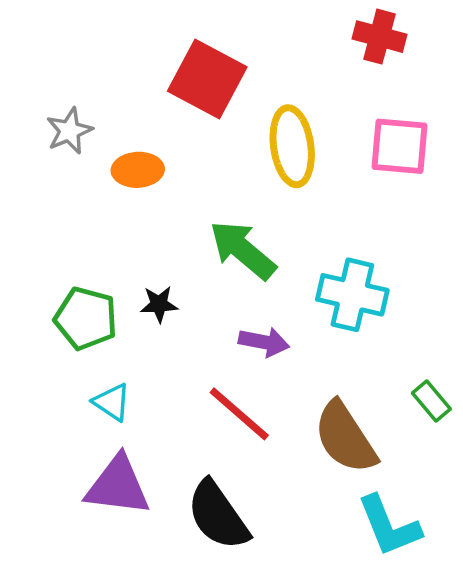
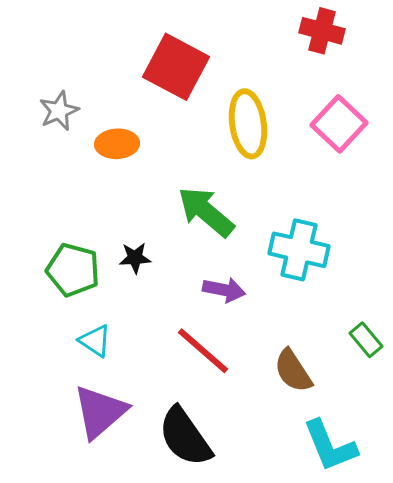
pink square: (400, 146) -> (339, 124), turned 38
brown semicircle: (345, 437) -> (293, 371), size x0.7
purple triangle: (118, 486) -> (100, 412), turned -48

